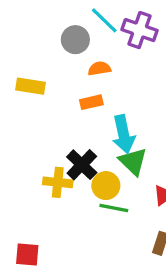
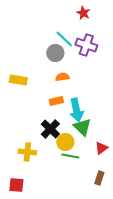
gray circle: (75, 40) -> (55, 53), moved
orange semicircle: (99, 69) -> (62, 77), moved
orange rectangle: (91, 102) -> (56, 101), moved
yellow cross: (58, 182) -> (27, 152), moved

